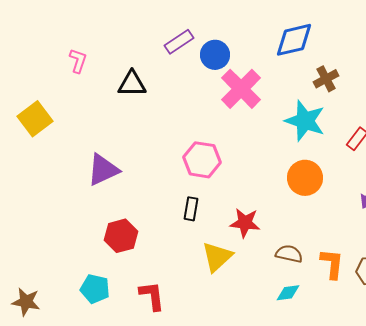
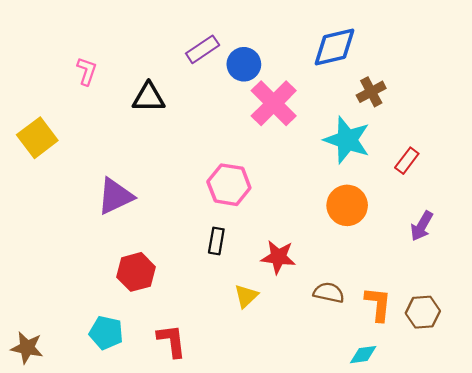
yellow triangle: (217, 257) -> (246, 296), size x0.7
cyan diamond: (288, 293) -> (363, 355), moved

